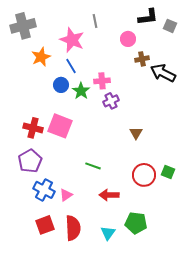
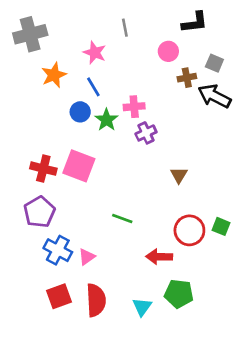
gray square: (170, 26) -> (214, 63), moved
pink star: (72, 40) -> (95, 53), size x0.7
red arrow: (109, 195) -> (159, 257), moved

